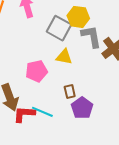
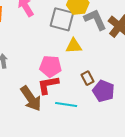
pink pentagon: (37, 71) -> (50, 66), turned 30
red L-shape: (24, 114) -> (48, 85), moved

